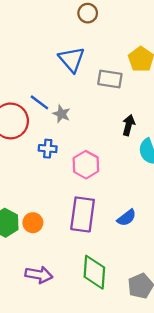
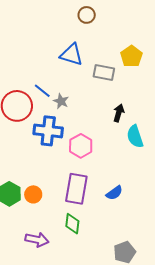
blue triangle: (72, 59) -> (71, 55), turned -35
blue cross: (48, 149) -> (48, 131), size x1.8
green diamond: (94, 272) -> (72, 224), moved, size x0.7

